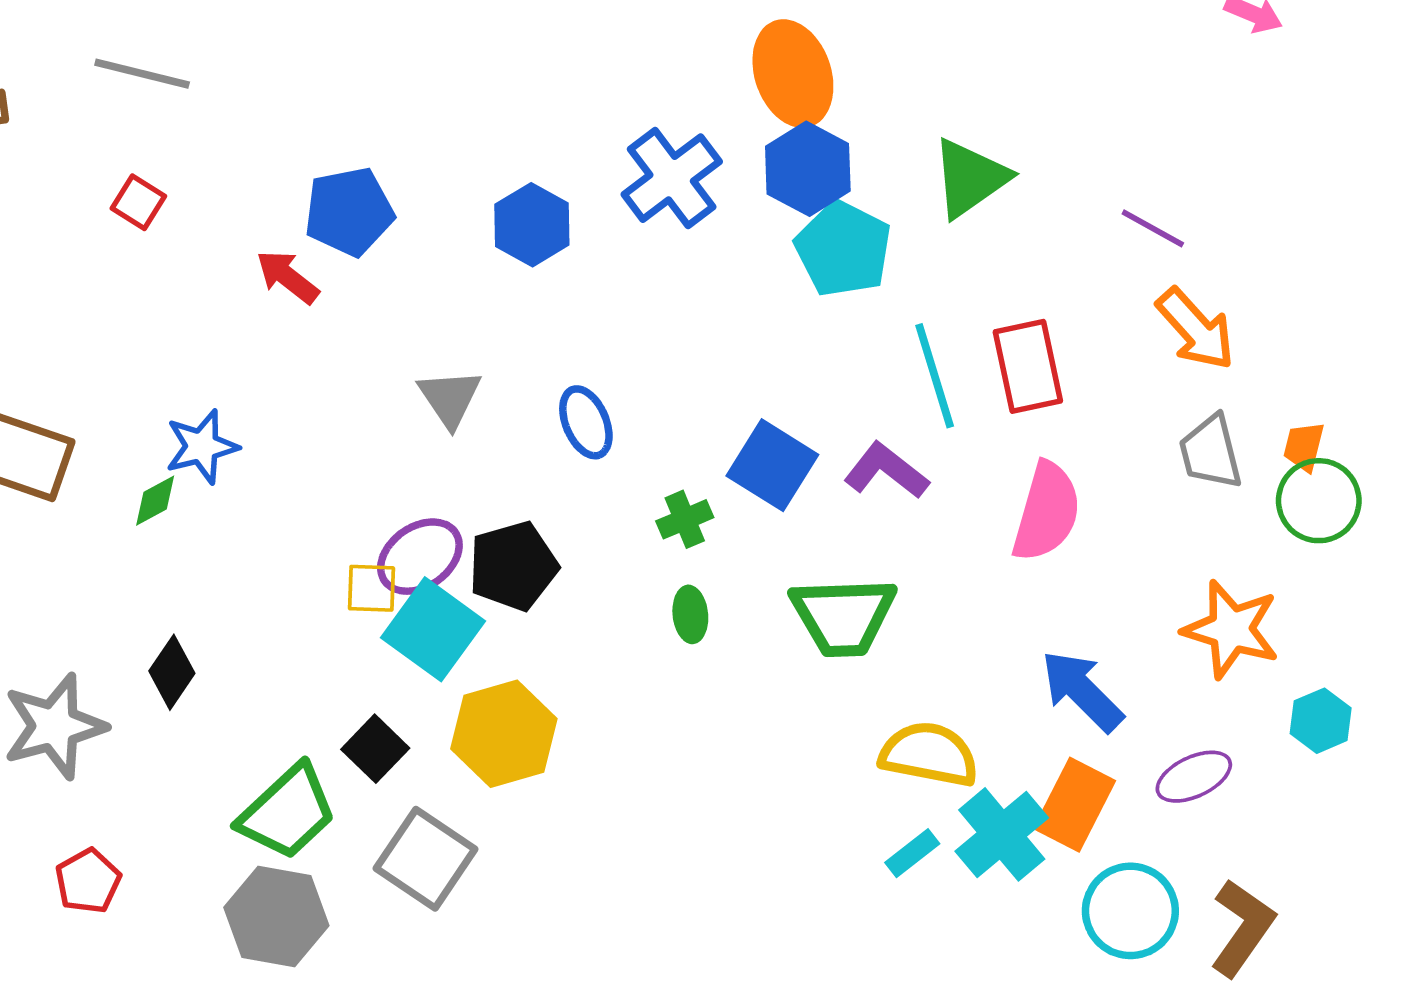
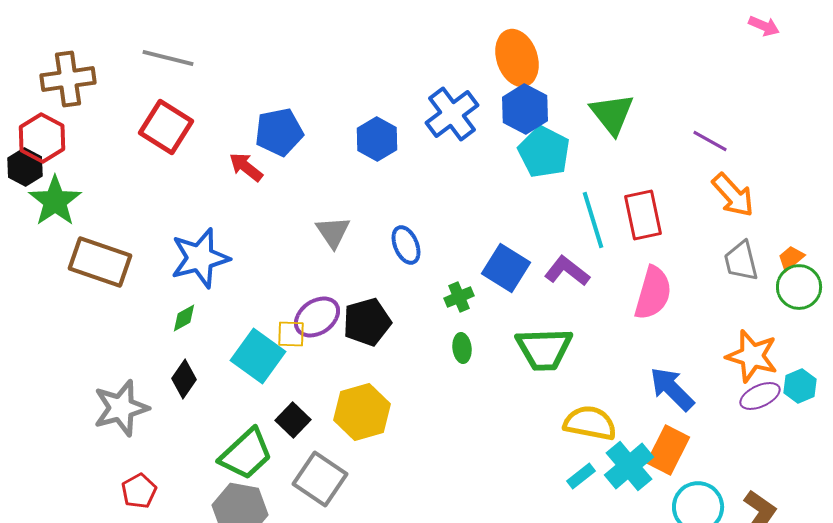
green triangle: (970, 178) -> (612, 114), turned -33
red square: (138, 202) -> (166, 127), size x1.8
blue star: (202, 447) -> (200, 258), size x1.5
orange trapezoid: (1304, 447) -> (791, 258), turned 36
green diamond: (155, 501) -> (184, 318), moved
cyan square: (433, 629) -> (258, 356), moved
cyan hexagon: (1321, 721) -> (800, 386), moved
purple ellipse: (1194, 777) -> (760, 396), moved

